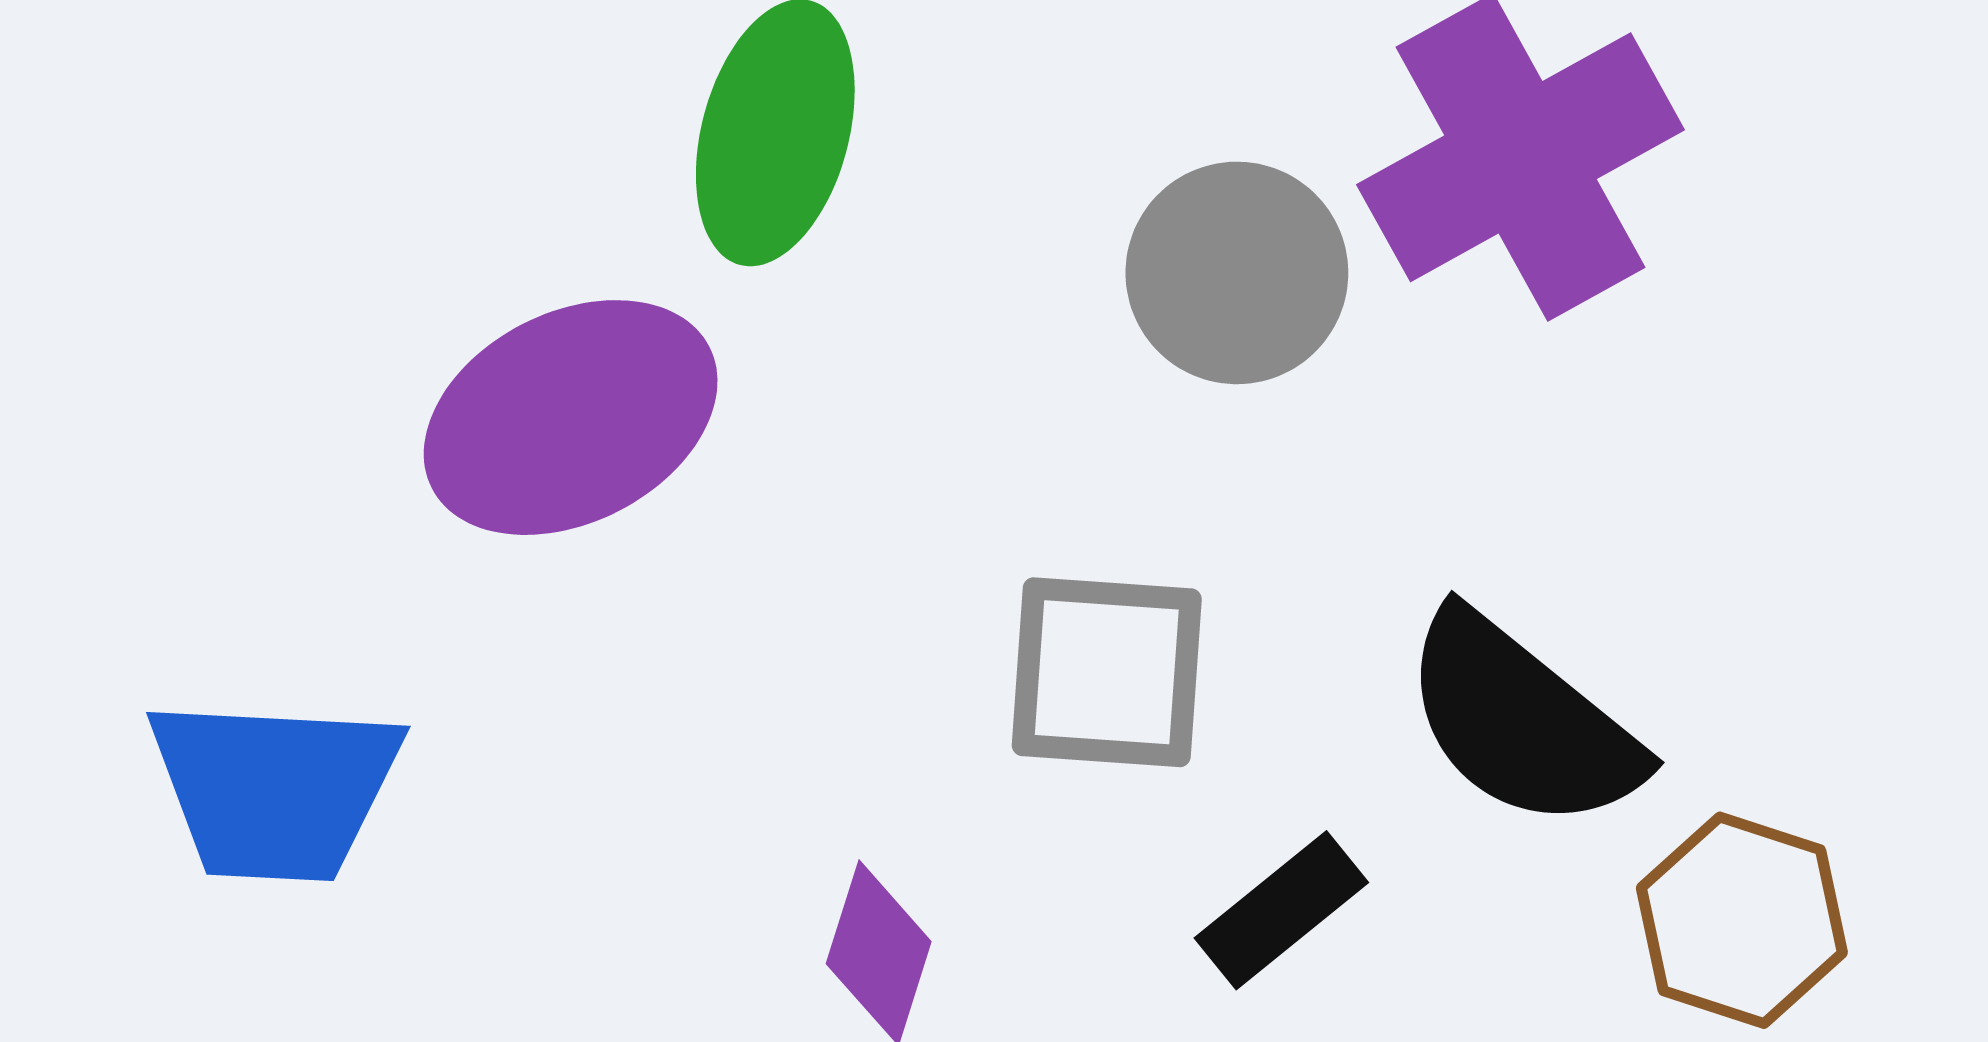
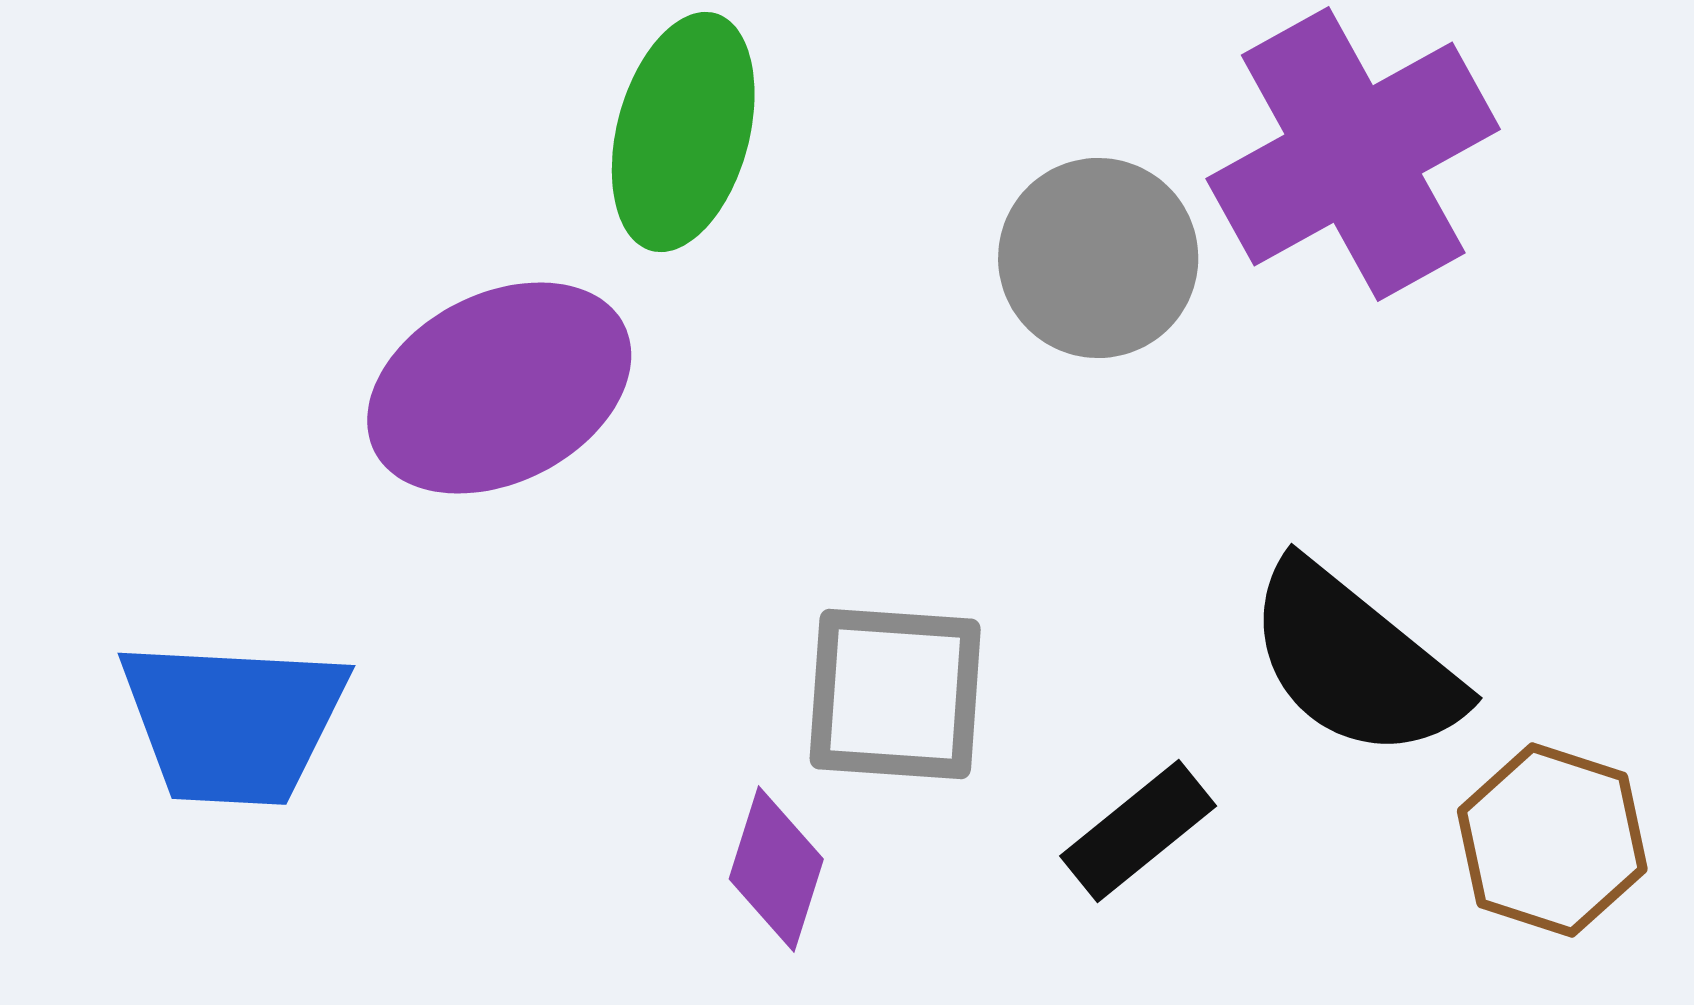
gray square: (1107, 672) -> (895, 694), moved

